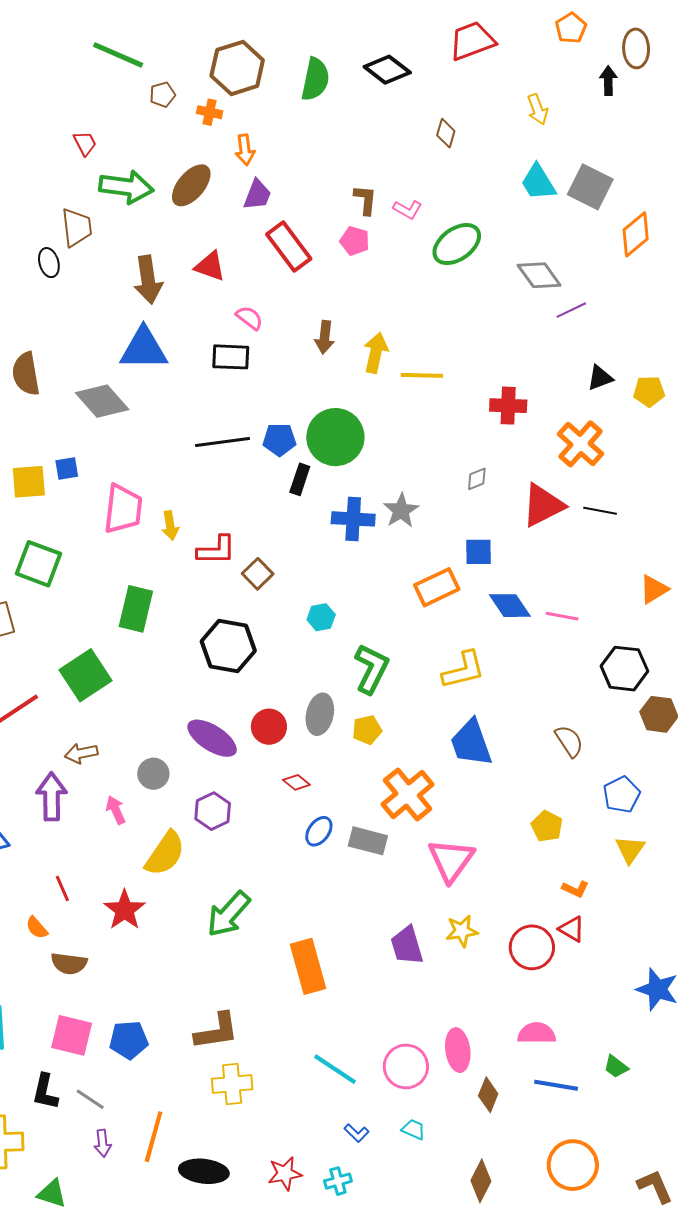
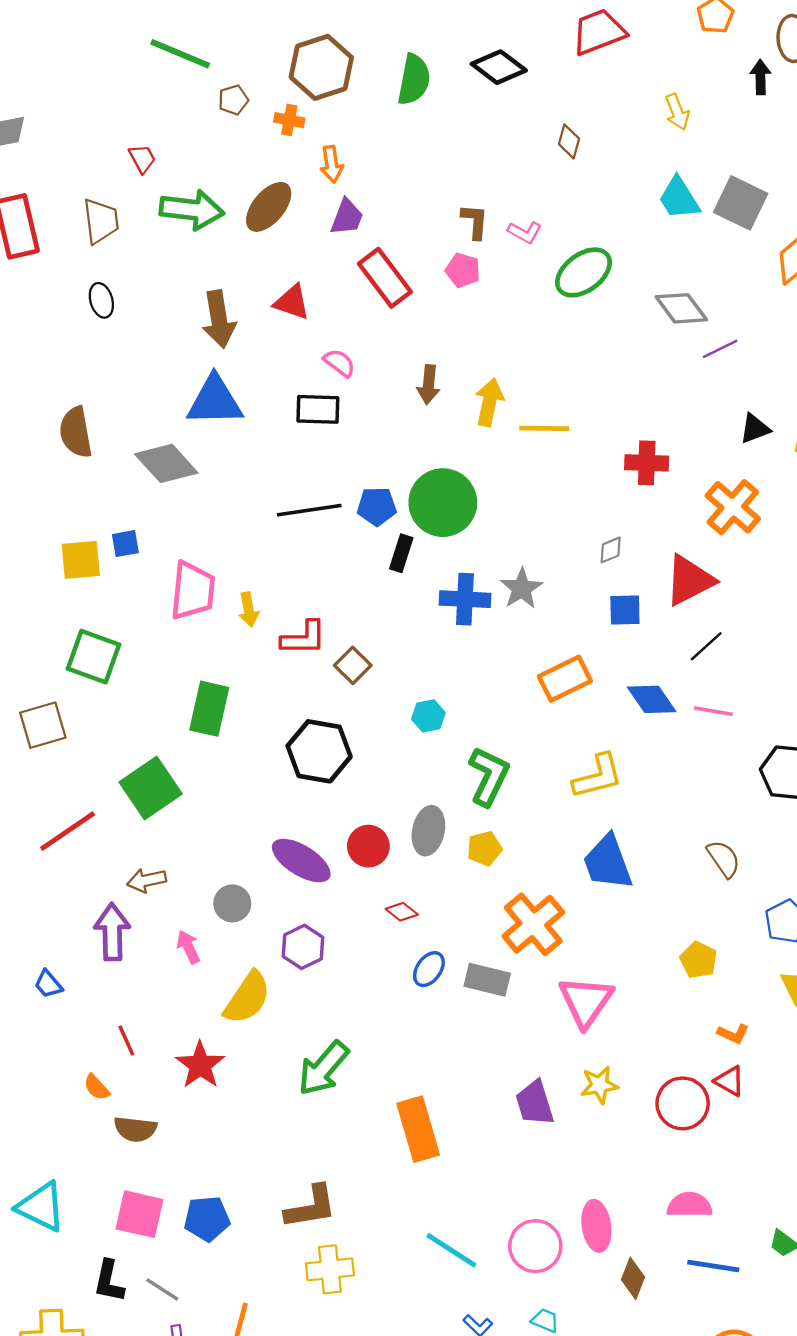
brown trapezoid: (77, 227) -> (101, 221), moved
black line: (600, 511) -> (706, 646), moved, turned -52
blue square: (478, 552) -> (625, 610), moved

